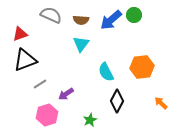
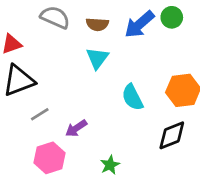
black diamond: (117, 101) -> (172, 135), moved, turned 40

